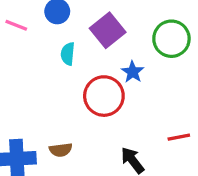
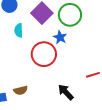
green circle: (171, 39) -> (70, 15), moved

